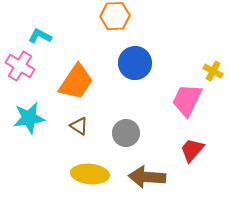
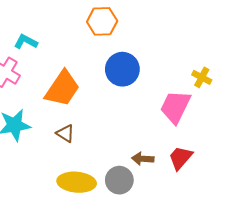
gray circle: (126, 133) -> (119, 180), moved
brown arrow: (147, 177) -> (143, 159), moved, size x0.6

